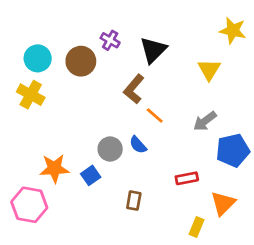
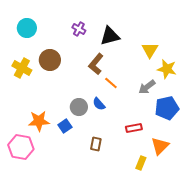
yellow star: (233, 31) -> (167, 69), moved
black triangle: (153, 50) -> (110, 36), turned 30
cyan circle: (38, 58) -> (27, 28), moved
brown circle: (81, 61) -> (50, 60), moved

